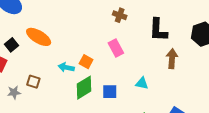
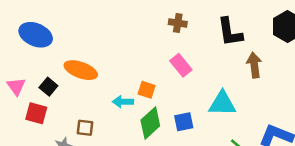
cyan triangle: (142, 83) -> (222, 103), size x1.6

